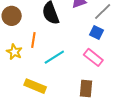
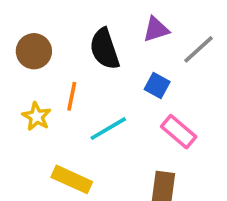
blue square: (96, 32) -> (157, 86), moved

